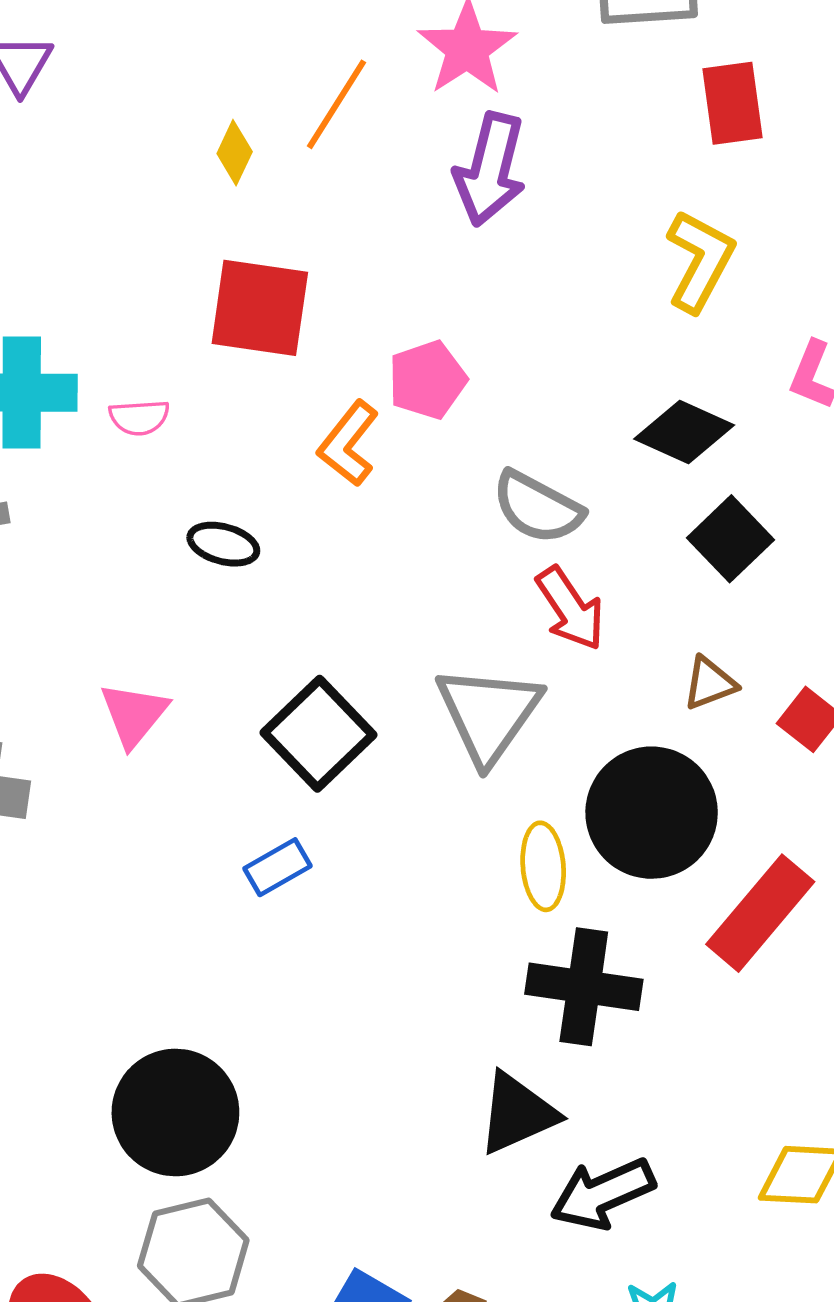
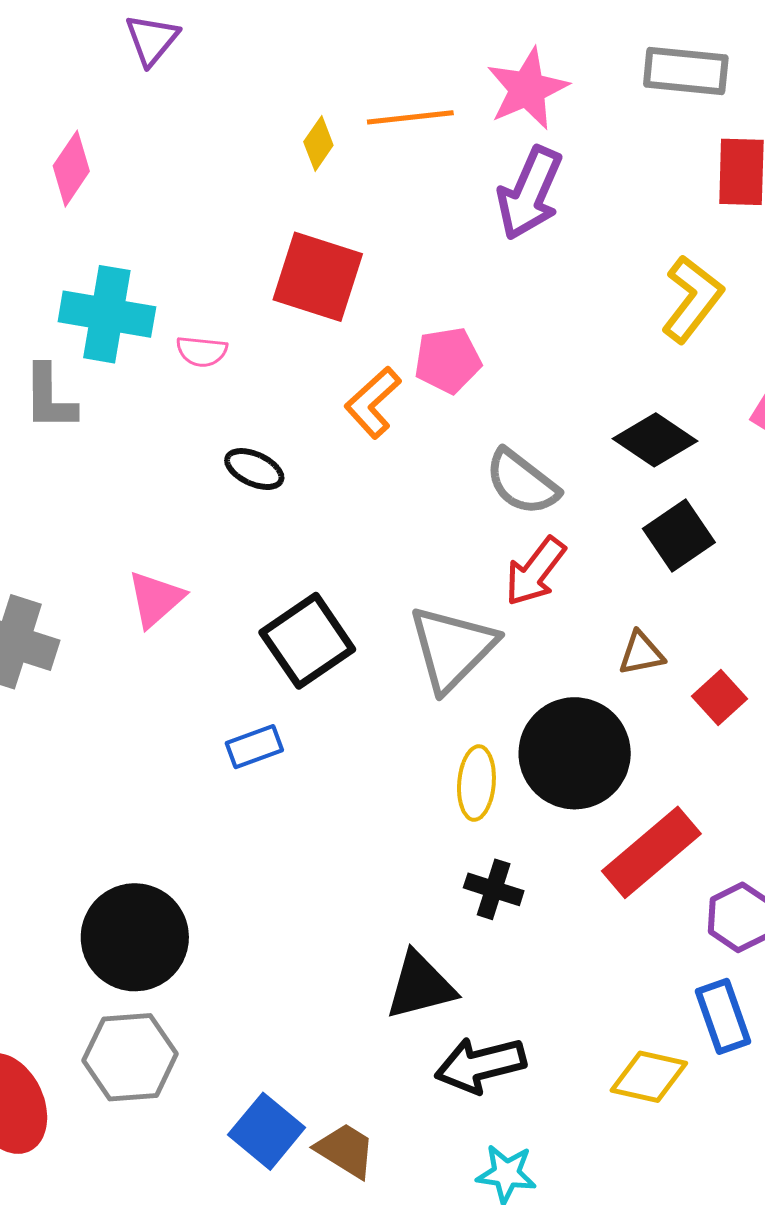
orange line: (336, 104) -> (410, 117), turned 42
red arrow: (570, 608) -> (535, 571), turned 62
black cross: (584, 987) -> (494, 889), size x0.6

